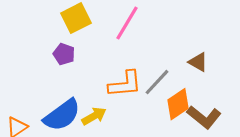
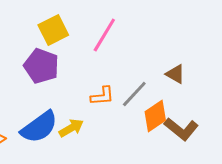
purple pentagon: (64, 54) -> (41, 66), size x1.6
orange L-shape: (125, 84) -> (102, 96), size x0.7

